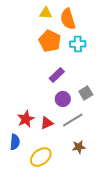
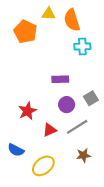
orange pentagon: (50, 41) -> (25, 32), moved
purple rectangle: (57, 75) -> (60, 79), turned 42
red star: (26, 119) -> (27, 111), moved
blue semicircle: (15, 142) -> (16, 150), turned 112

